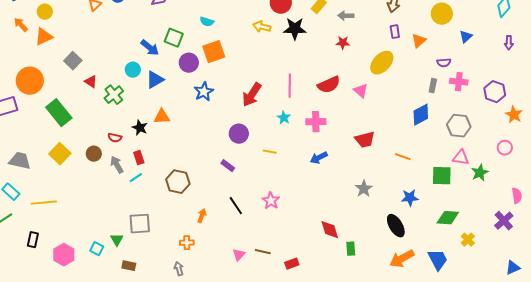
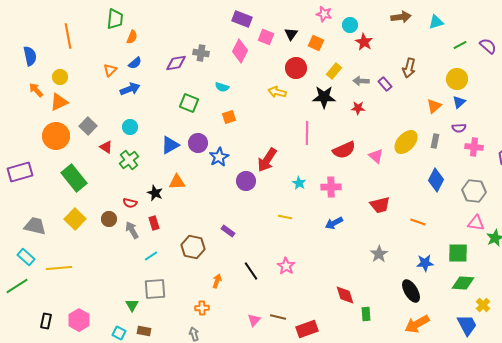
black star: (295, 29) -> (324, 97), moved
purple rectangle: (395, 32) -> (385, 84), moved, turned -32
blue triangle: (466, 37) -> (459, 102), moved
blue arrow: (150, 48) -> (130, 89), moved, turned -60
orange square: (214, 52) -> (229, 117), size x0.6
purple circle: (189, 63) -> (198, 143), moved
yellow ellipse: (382, 63) -> (406, 142), moved
cyan circle: (133, 70) -> (130, 127), moved
orange circle: (30, 81) -> (56, 136), moved
pink line: (290, 86) -> (307, 133), moved
gray rectangle: (433, 86) -> (435, 141), moved
blue diamond: (421, 115) -> (436, 180), turned -35
purple circle: (239, 134) -> (246, 181), moved
purple rectangle: (228, 166) -> (228, 231), moved
green square: (442, 176) -> (458, 253), moved
cyan line: (136, 178) -> (151, 256), moved
black rectangle: (33, 240) -> (46, 321), moved
cyan square: (97, 249) -> (119, 333), moved
blue trapezoid: (438, 260) -> (467, 325), moved
red rectangle: (292, 264) -> (307, 329), size x1.5

